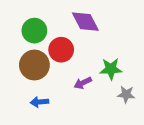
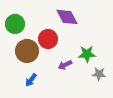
green circle: (34, 31) -> (15, 24), moved
blue arrow: (39, 102) -> (31, 80), turned -48

